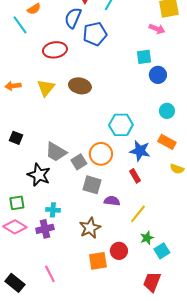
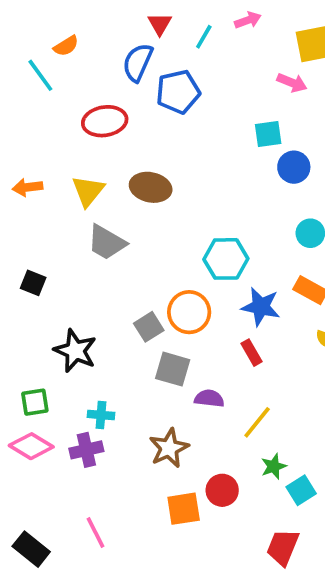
gray trapezoid: (56, 152) -> (106, 242), moved

